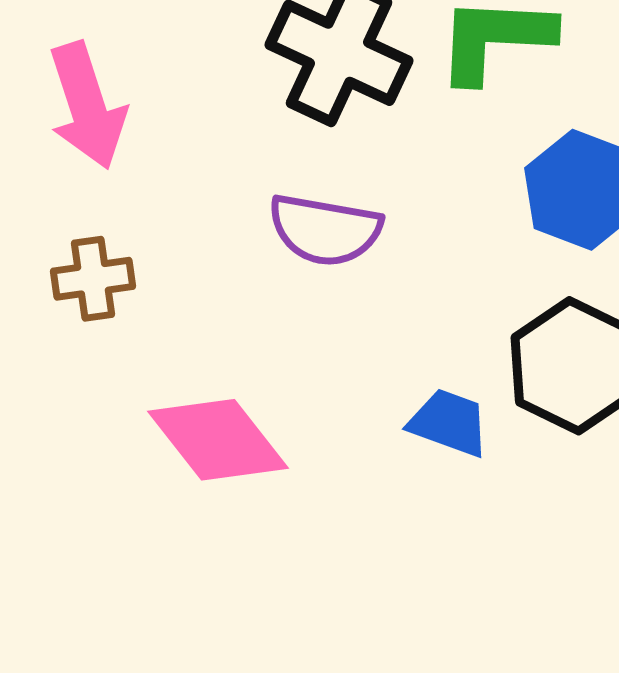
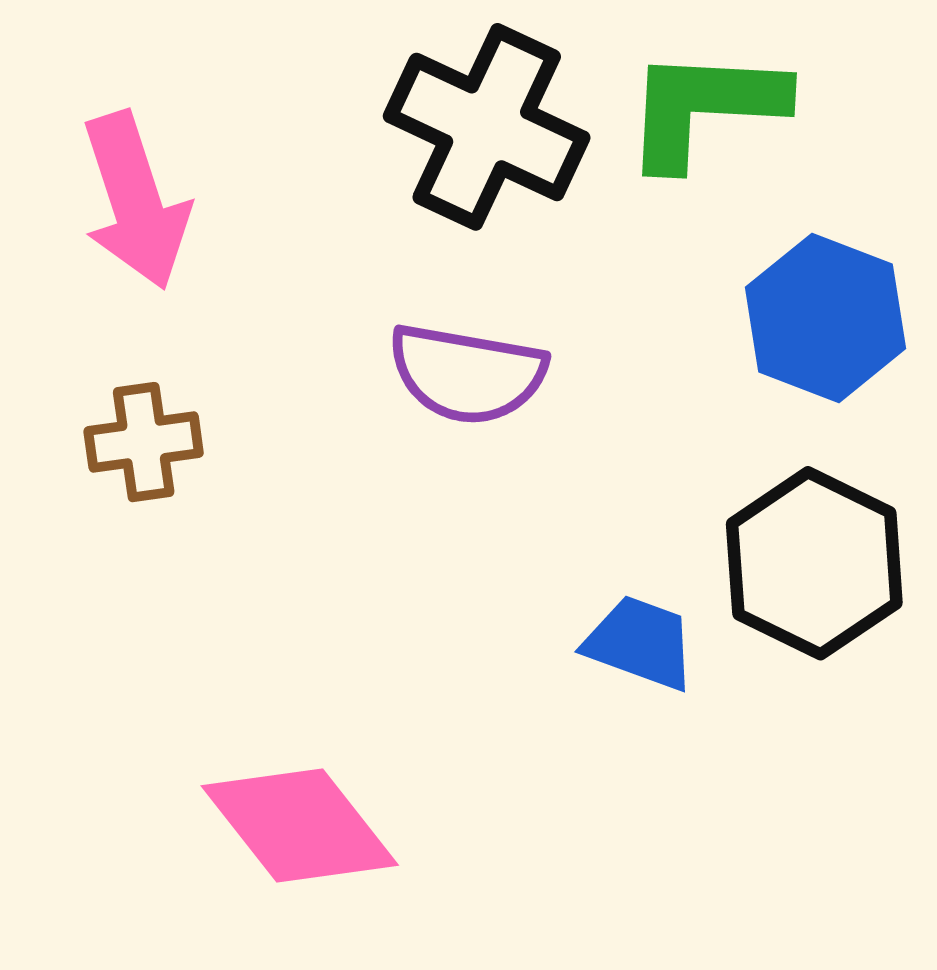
pink diamond: (218, 440) -> (300, 825), moved

